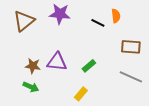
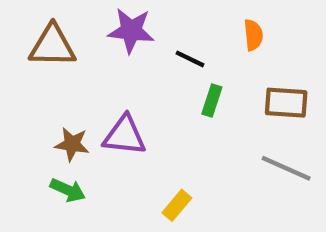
brown triangle: (24, 21) -> (52, 46), turned 40
black line: (98, 23) -> (190, 59), moved
green rectangle: (89, 66) -> (212, 100), moved, turned -32

